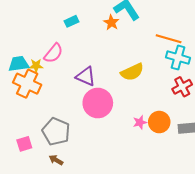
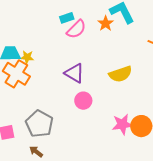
pink semicircle: (53, 53) -> (76, 29), moved
pink circle: (98, 103) -> (83, 101), size x0.6
pink star: (140, 122) -> (122, 124), size x1.5

